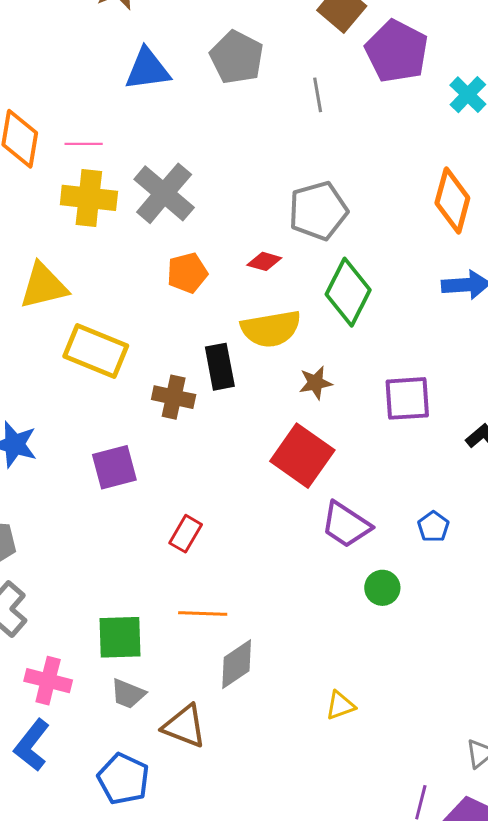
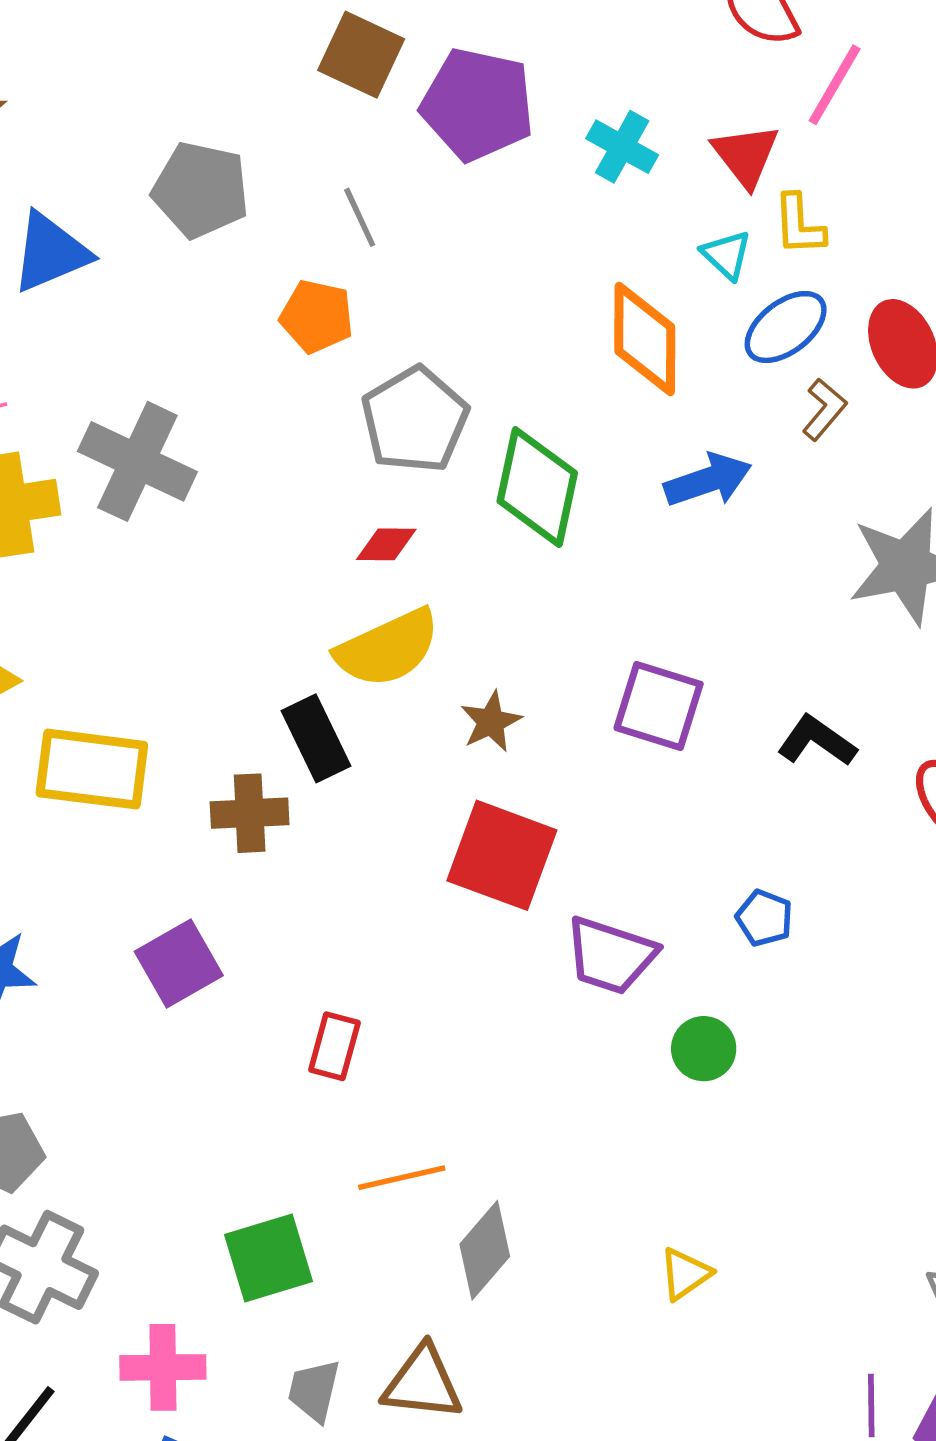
red diamond: (264, 261) -> (386, 544), moved
orange pentagon: (187, 273) -> (317, 316), moved, turned -30
green diamond: (348, 292) -> (537, 487), moved
purple square: (407, 398) -> (659, 706), turned 36
gray trapezoid: (128, 694) -> (314, 1391), moved, turned 96

